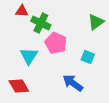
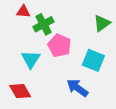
green cross: (41, 23) -> (44, 24), turned 36
cyan square: (88, 57) -> (93, 60), size x1.5

